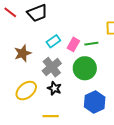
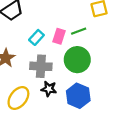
gray cross: (52, 67) -> (41, 66), turned -36
blue hexagon: (95, 102) -> (78, 96), moved

